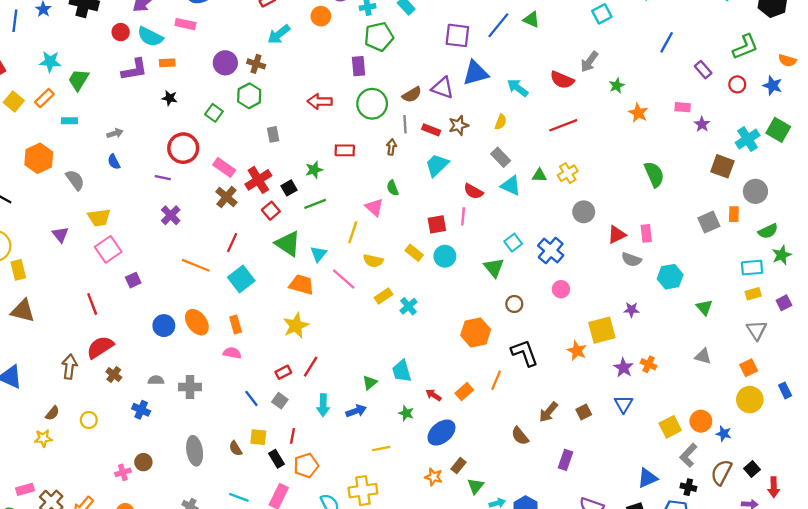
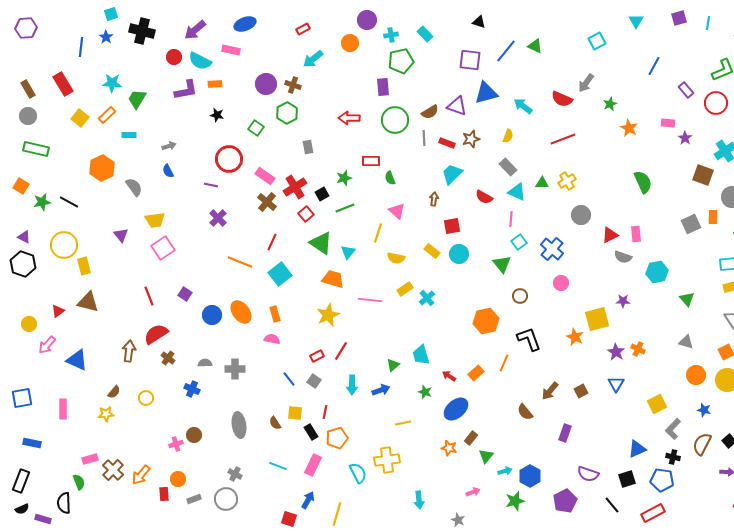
red circle: (737, 84) -> (716, 103), size x1.5
brown arrow: (391, 147) -> (434, 199), moved
green semicircle: (393, 188) -> (390, 178), moved
pink line: (463, 216) -> (511, 219), moved
pink line: (344, 279) -> (370, 300), moved, turned -35
purple square: (133, 280) -> (185, 294), moved, turned -32
orange circle: (701, 421) -> (696, 375), moved

